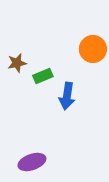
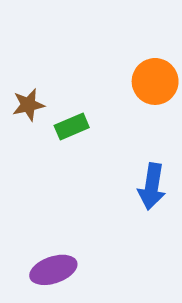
blue arrow: (67, 96) -> (152, 187), moved

